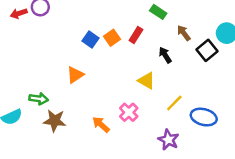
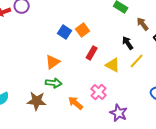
red rectangle: (136, 35) -> (92, 53), moved
green arrow: (39, 99) -> (54, 83), moved
yellow line: (174, 103) -> (137, 61), moved
purple star: (168, 140) -> (119, 113), moved

